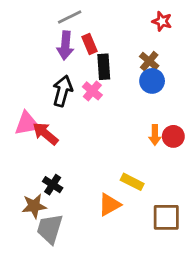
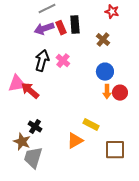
purple arrow: (65, 45) -> (44, 29), turned 66
black rectangle: (104, 67) -> (75, 25), moved
blue circle: (152, 81) -> (105, 72), moved
brown star: (34, 206) -> (22, 142), turned 30

